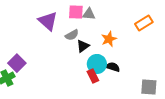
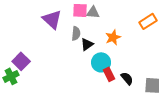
gray semicircle: (72, 35) -> (76, 33), turned -56
black semicircle: (113, 67) -> (127, 78), moved, turned 32
red rectangle: (93, 76) -> (109, 74), moved

